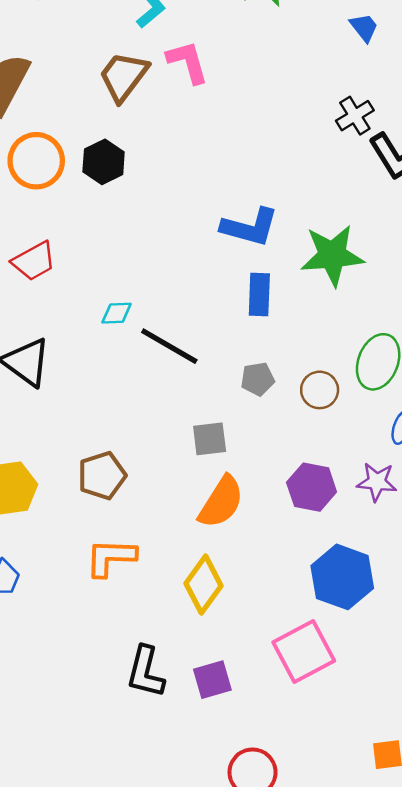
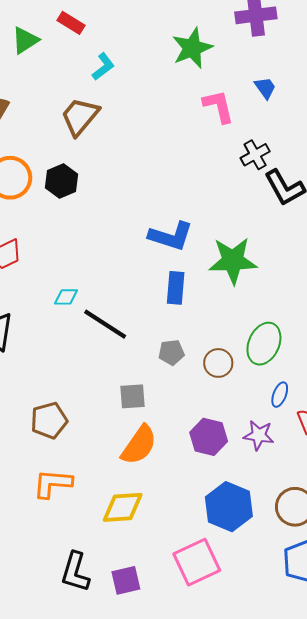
pink L-shape: (188, 62) -> (218, 106), moved
yellow diamond: (203, 585) -> (123, 507), turned 48

